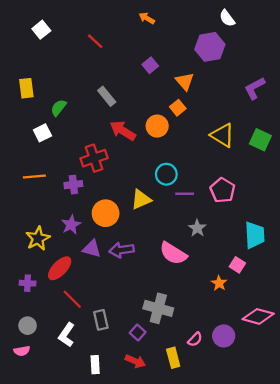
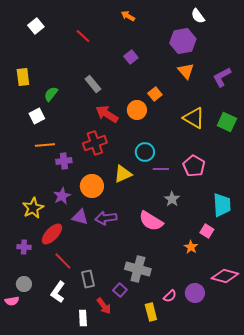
orange triangle: (185, 81) -> (186, 71), moved
red cross: (94, 158) -> (95, 143), moved
orange line: (34, 177) -> (45, 145), moved
pink semicircle: (22, 351) -> (12, 301), moved
red arrow: (135, 361) -> (104, 306), moved, turned 30

